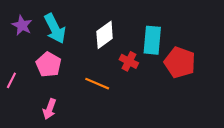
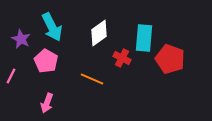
purple star: (22, 25) -> (21, 39), moved

